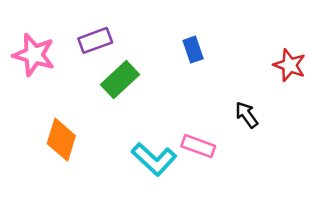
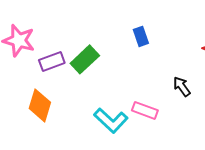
purple rectangle: (95, 40) -> (52, 61), moved

